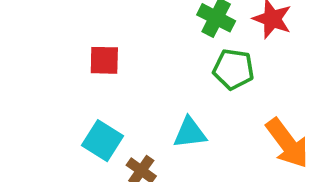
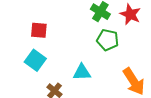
cyan square: (103, 141) -> (35, 60), moved

